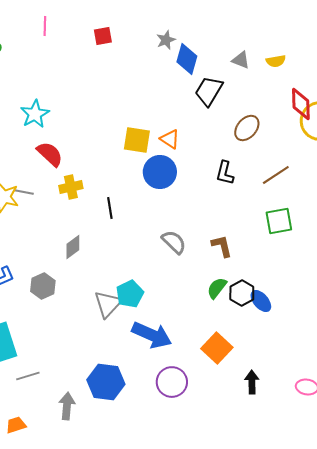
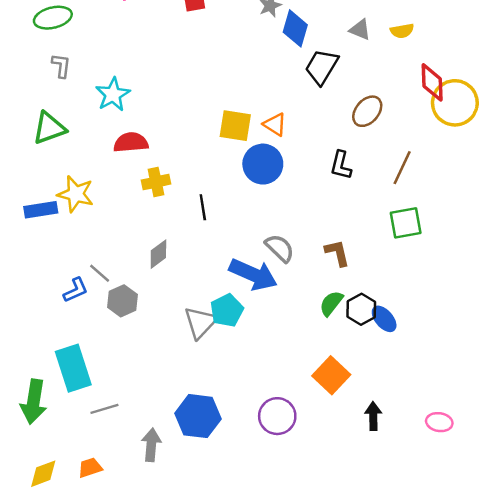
red semicircle: (50, 154) -> (131, 142), turned -48
brown line: (276, 175) -> (402, 168), turned -32
gray line: (24, 192) -> (100, 273), moved, turned 30
blue arrow: (152, 335) -> (253, 274), moved

